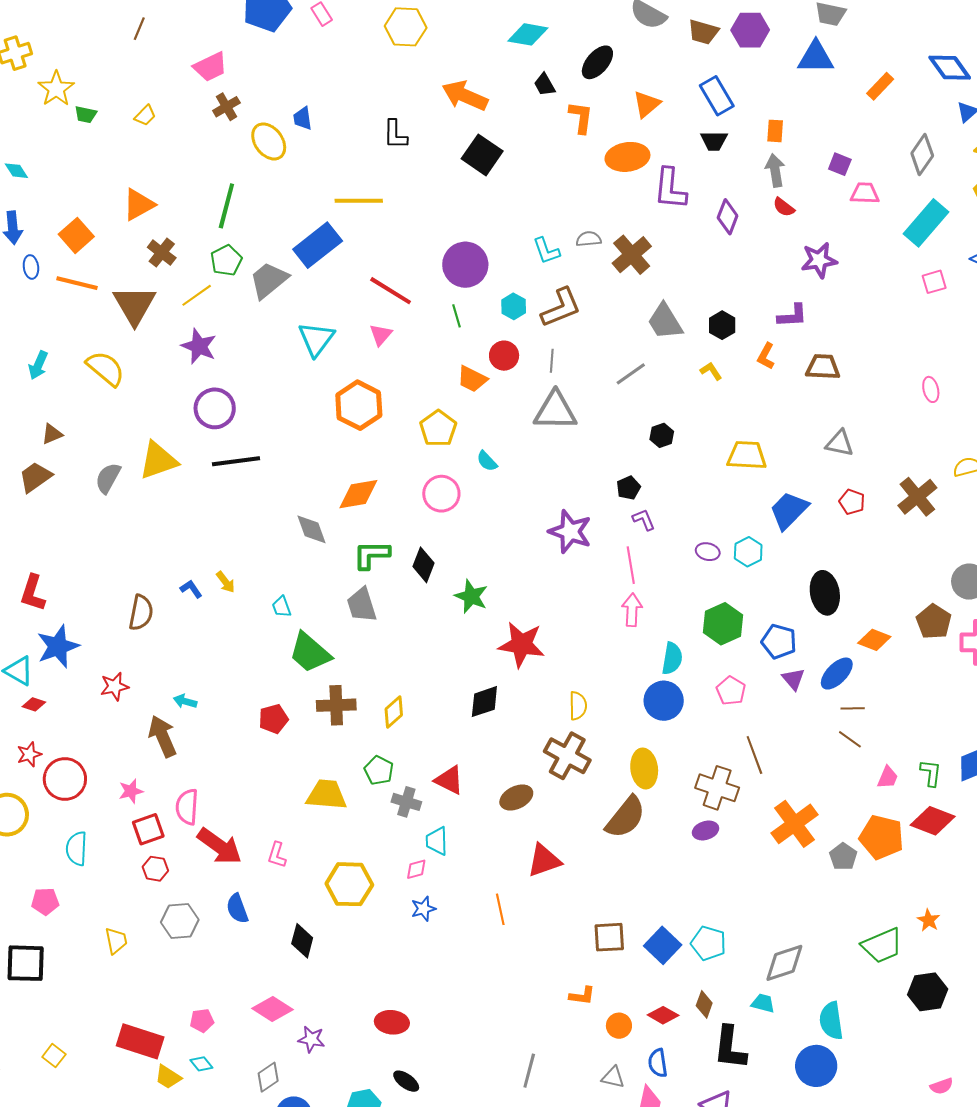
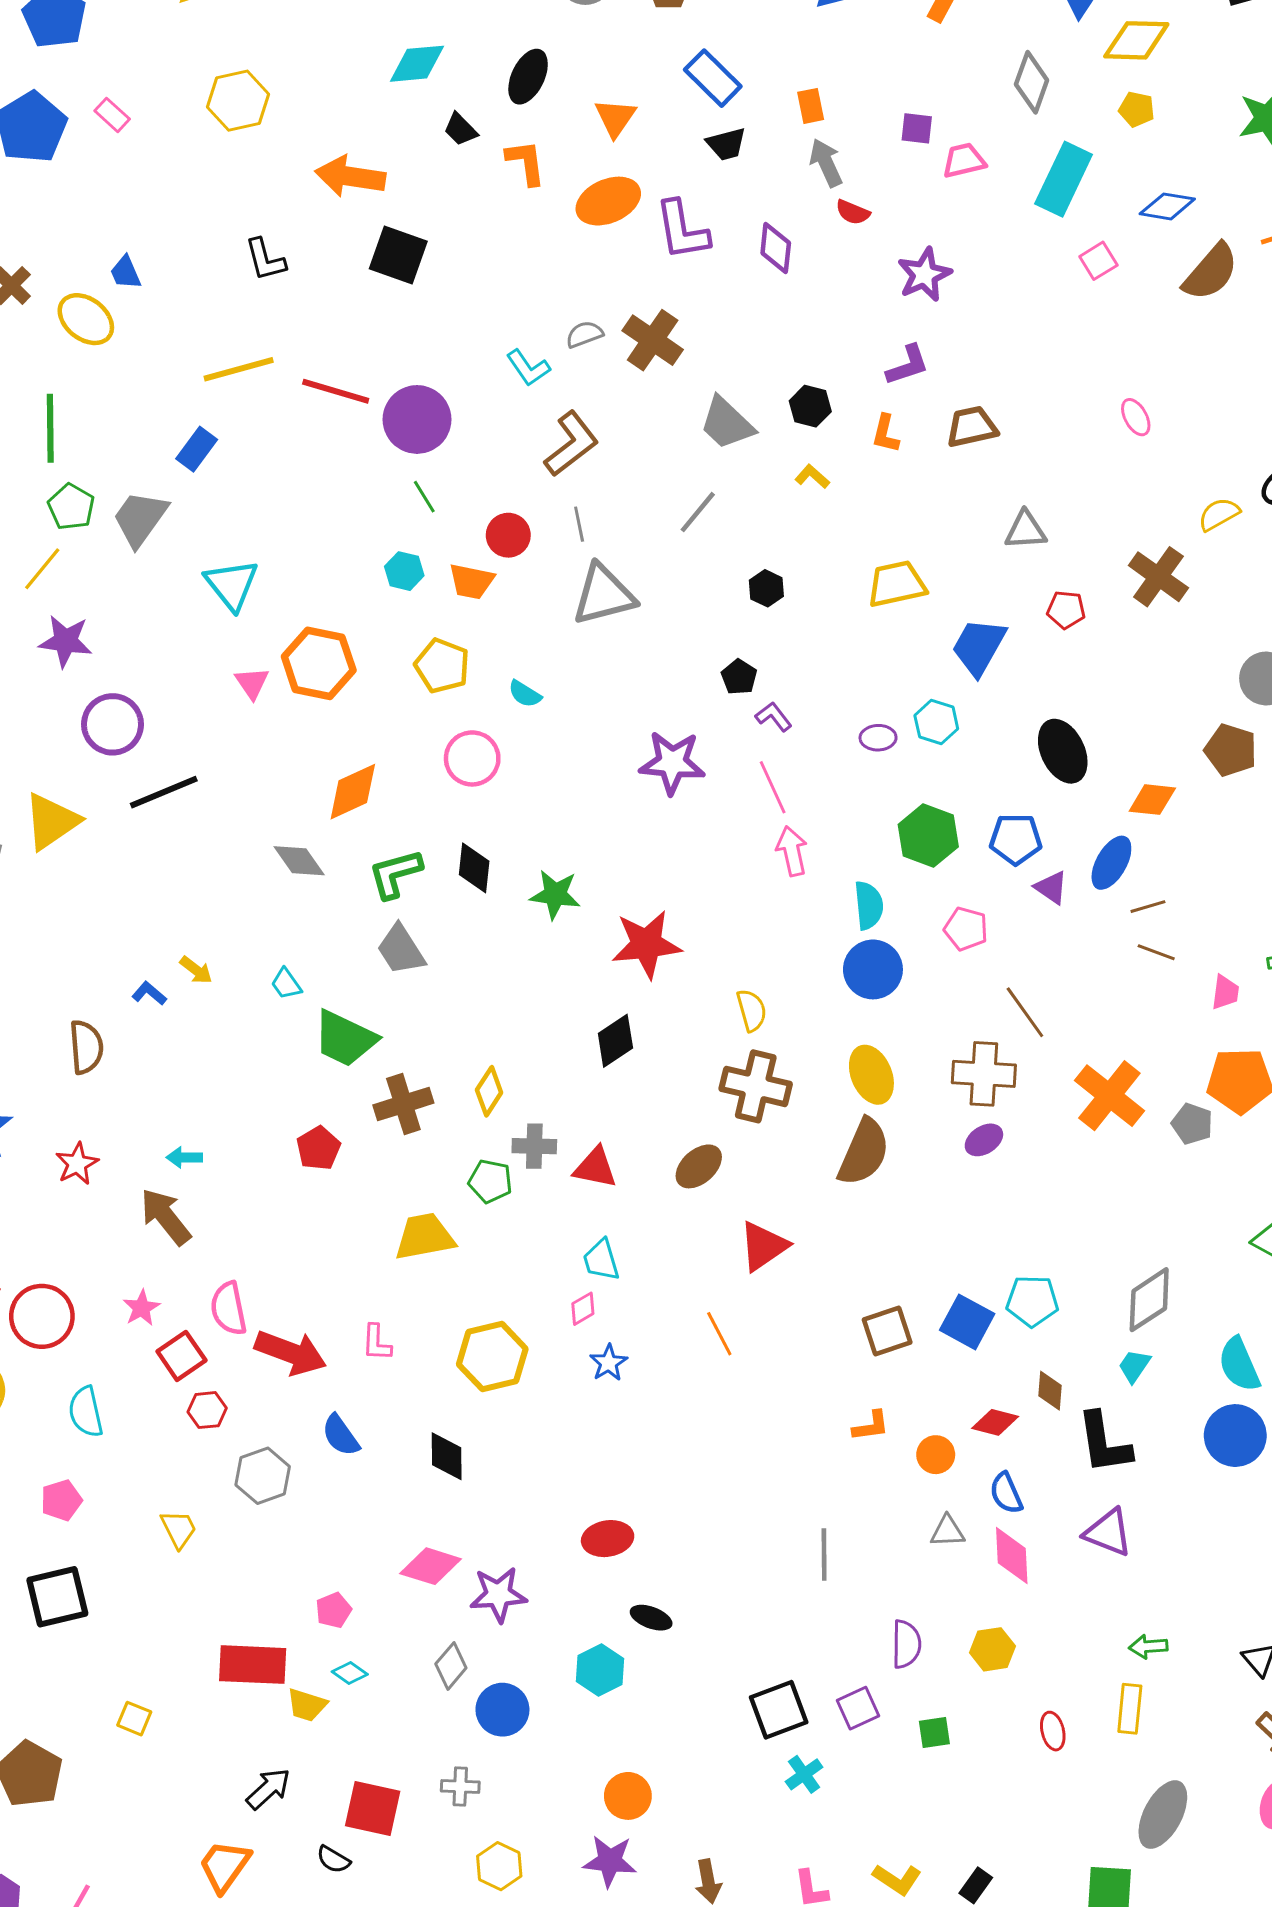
blue rectangle: (318, 245) -> (197, 449), size x0.6
red line: (391, 291) -> (336, 391), moved
cyan hexagon: (514, 306) -> (404, 571), moved
pink triangle: (381, 335) -> (252, 683), moved
gray cross: (406, 802) -> (534, 1146), moved
cyan trapezoid: (763, 1003) -> (1134, 1366), turned -55
purple star: (311, 1039) -> (498, 1595), size x1.4

